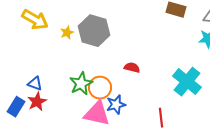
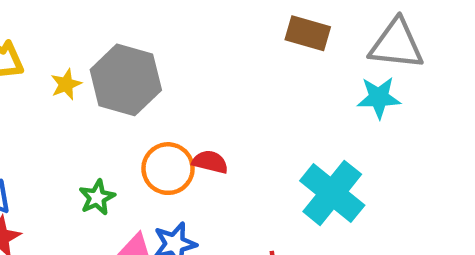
green star: (81, 84) -> (97, 197), size x0.7
orange circle: (100, 88) -> (168, 169), moved

